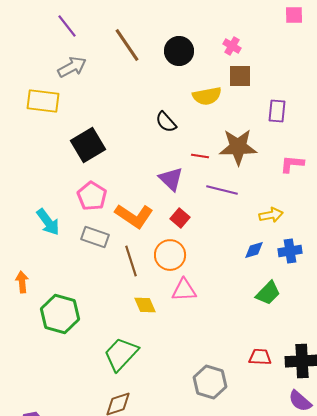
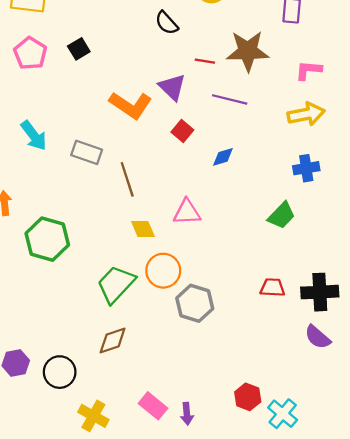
black square: (88, 145) -> (79, 49), size x0.6
pink pentagon: (92, 196) -> (30, 53), moved
yellow arrow: (271, 215) -> (306, 114), moved, size x1.4
orange L-shape: (134, 216) -> (131, 105), moved
blue diamond: (254, 250) -> (223, 157), moved
orange circle: (170, 255) -> (163, 271), moved
gray hexagon: (210, 382) -> (195, 303), moved

